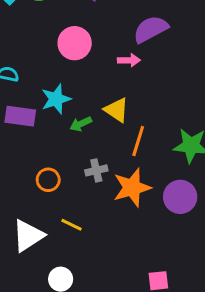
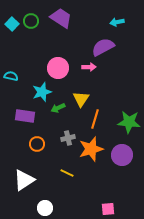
pink circle: (75, 43) -> (58, 68), moved
yellow triangle: (116, 110) -> (81, 99), turned 30
purple rectangle: (20, 116) -> (25, 116), moved
yellow line: (71, 225) -> (67, 173), moved

